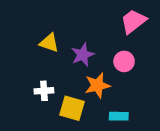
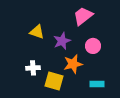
pink trapezoid: (133, 21) -> (83, 16), moved
cyan rectangle: (119, 116) -> (97, 84), moved

